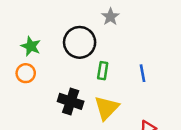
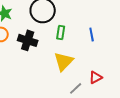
black cross: (71, 101) -> (28, 40), moved

